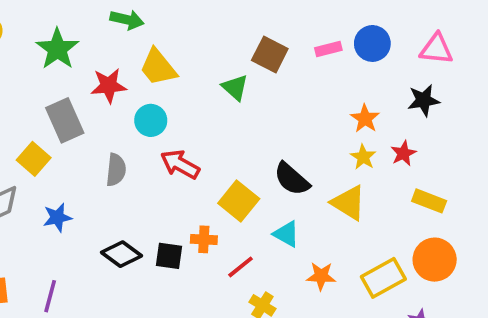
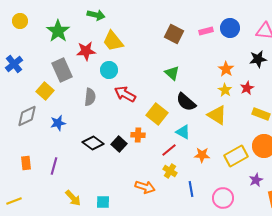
green triangle: (235, 87) -> (172, 73), moved
black square: (169, 256) -> (119, 144), turned 35
red line: (240, 267) -> (169, 150), moved

